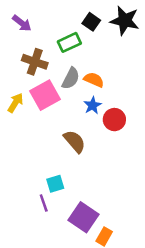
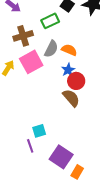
brown cross: (35, 62) -> (23, 36), turned -36
red circle: (114, 120) -> (76, 81), moved
brown semicircle: (75, 141) -> (71, 98), moved

